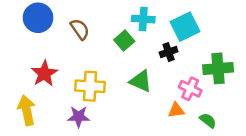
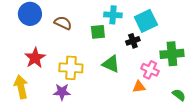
brown semicircle: (80, 29) -> (63, 23), turned -30
green square: (124, 41) -> (98, 32), turned 35
green semicircle: (208, 120) -> (179, 95), moved

